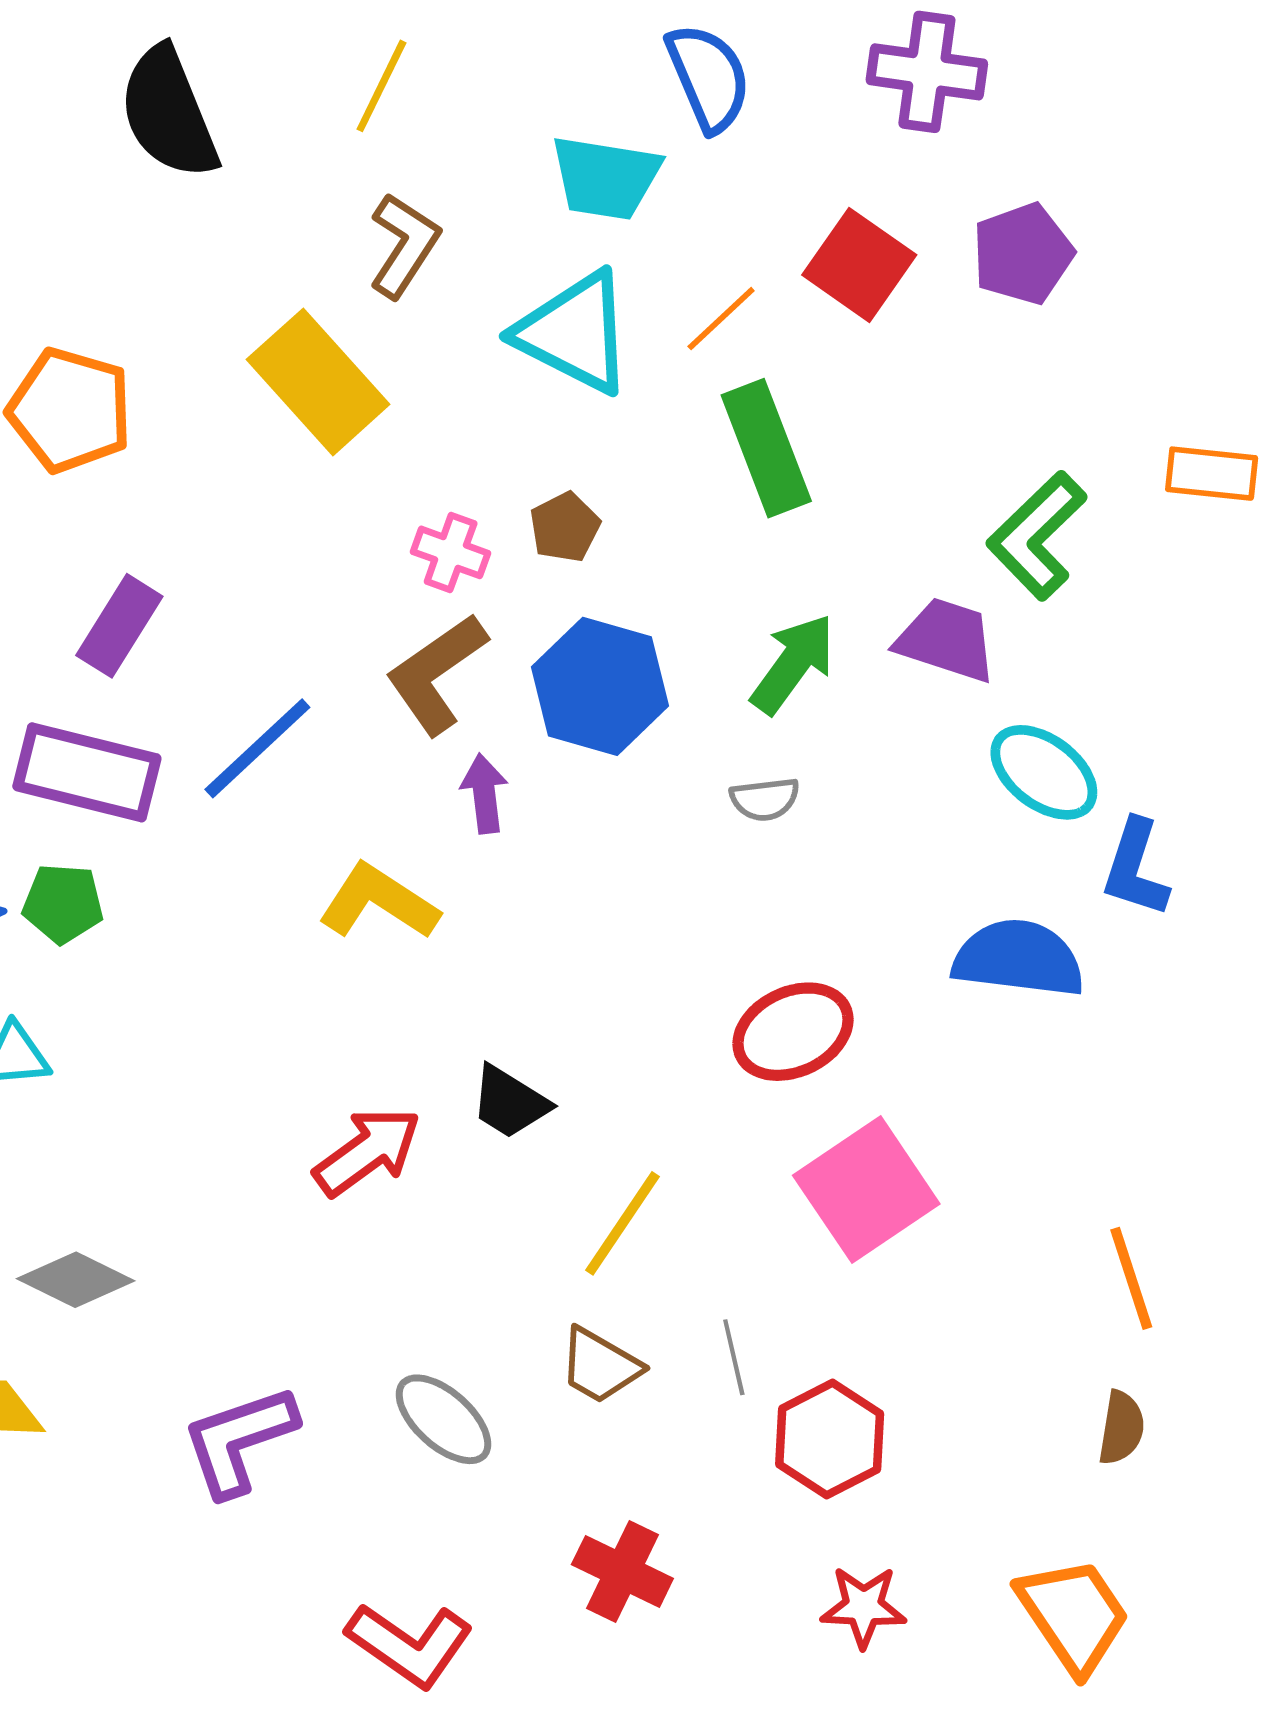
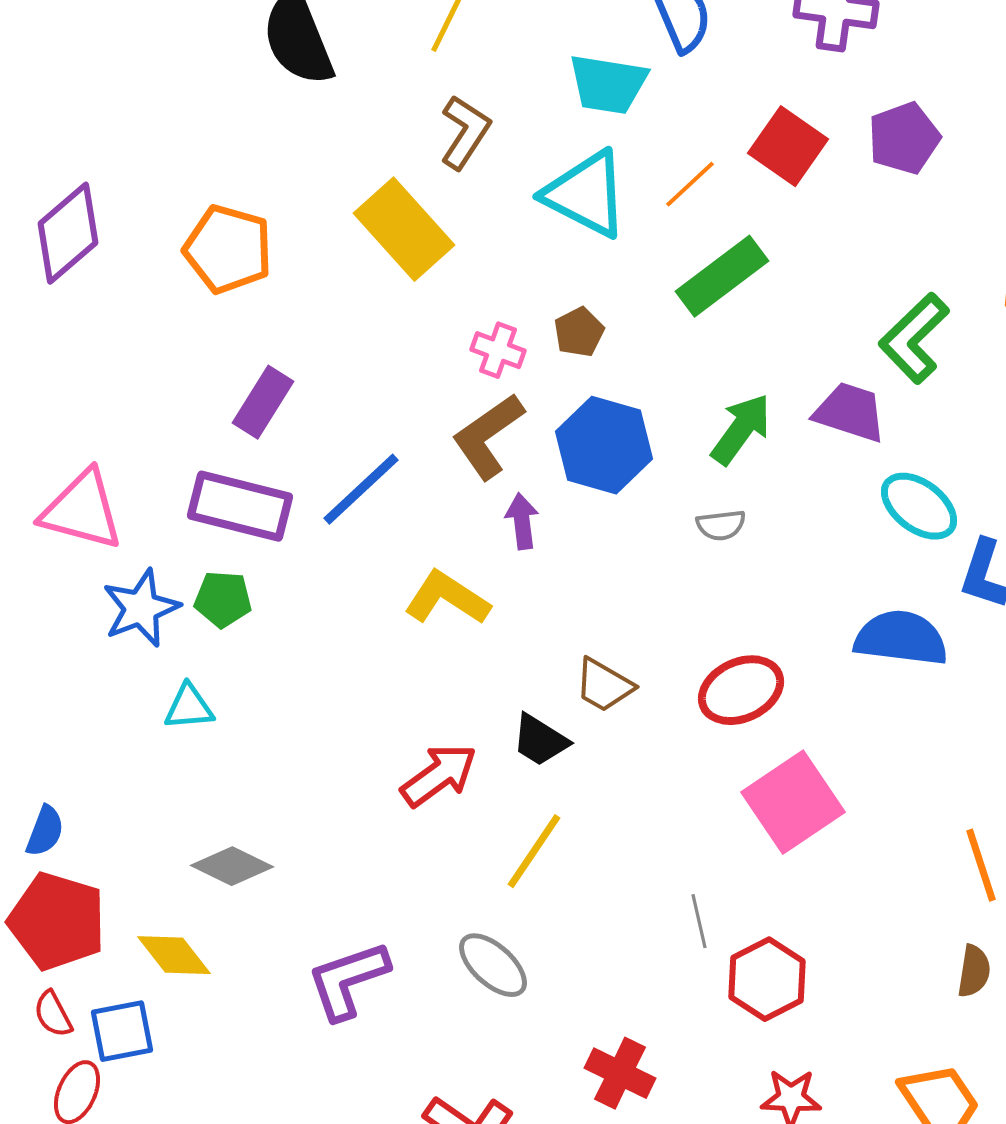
green rectangle: (766, 448) -> (722, 276), turned 74
yellow line: (622, 1223) -> (534, 851), moved
brown trapezoid: (600, 1366) -> (604, 685), moved

